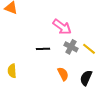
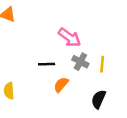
yellow line: (89, 49) -> (102, 64), turned 56
orange semicircle: (63, 74) -> (61, 85), moved, turned -112

